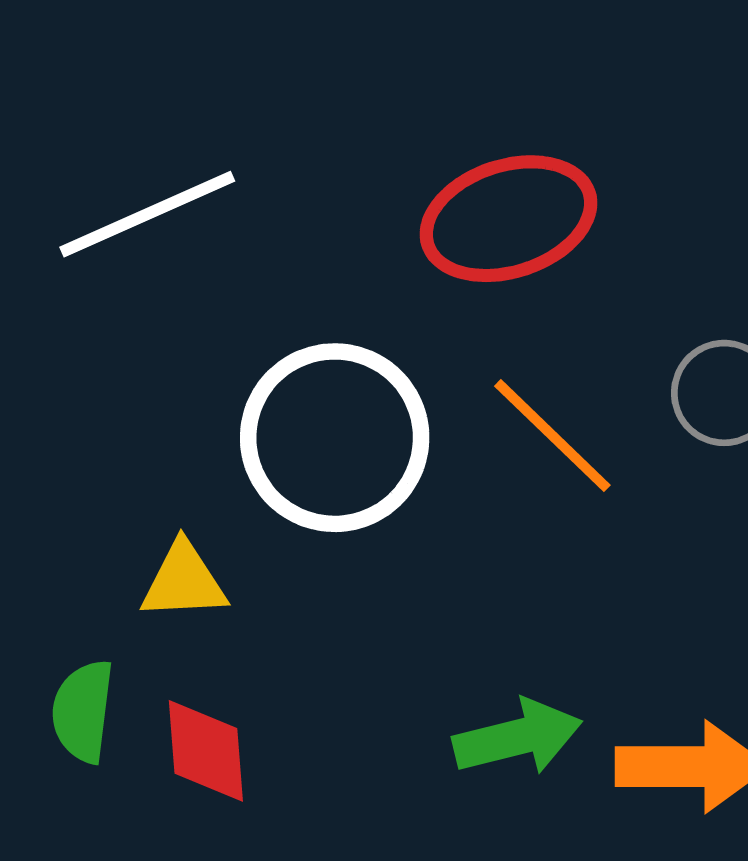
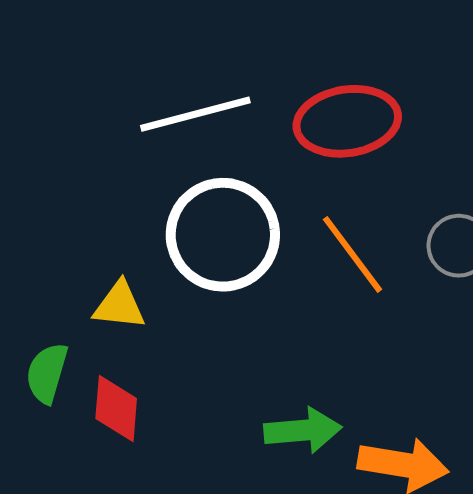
white line: (147, 214) -> (195, 114), moved

